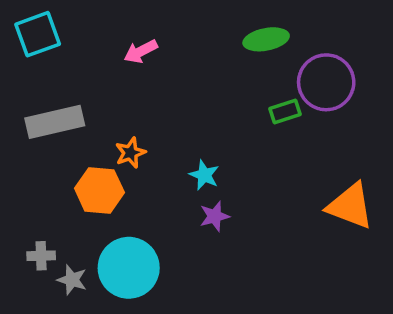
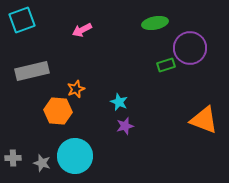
gray cross: (41, 256) -> (13, 158), moved

